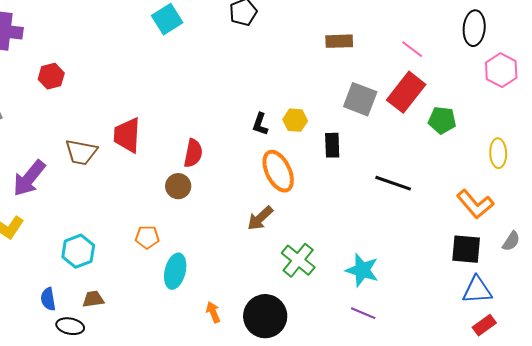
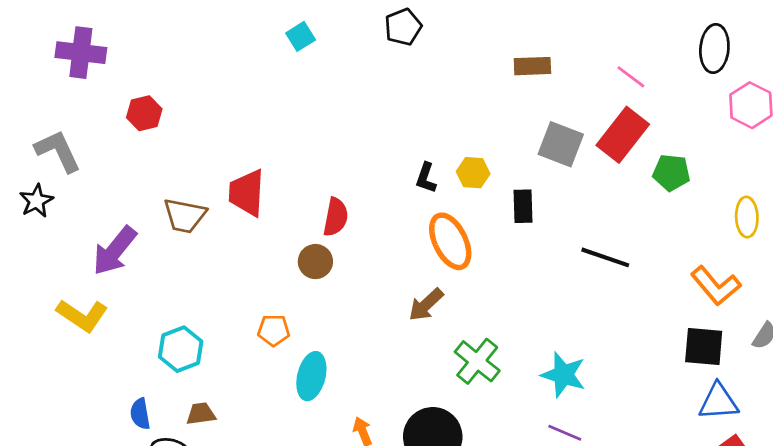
cyan square: (167, 19) -> (301, 36), size x0.7

